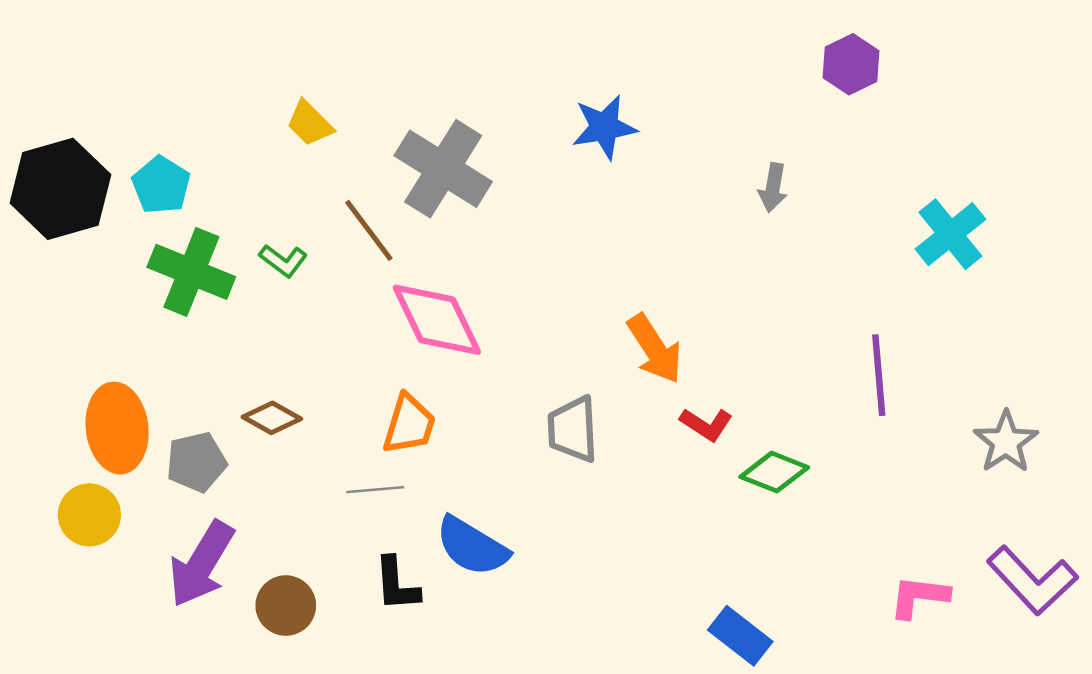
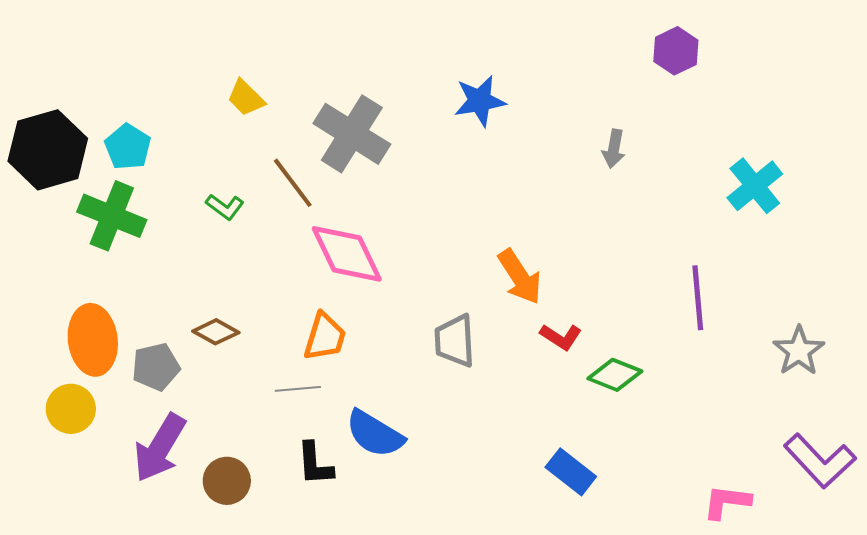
green cross: (191, 272) -> (112, 216), moved
pink L-shape: (919, 597) -> (727, 502), moved
blue rectangle: (740, 636) -> (571, 472), moved

